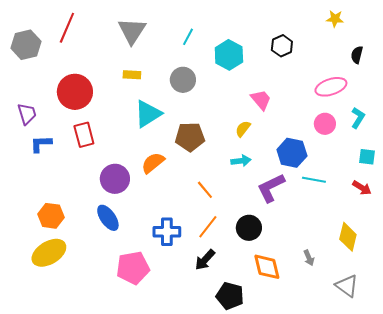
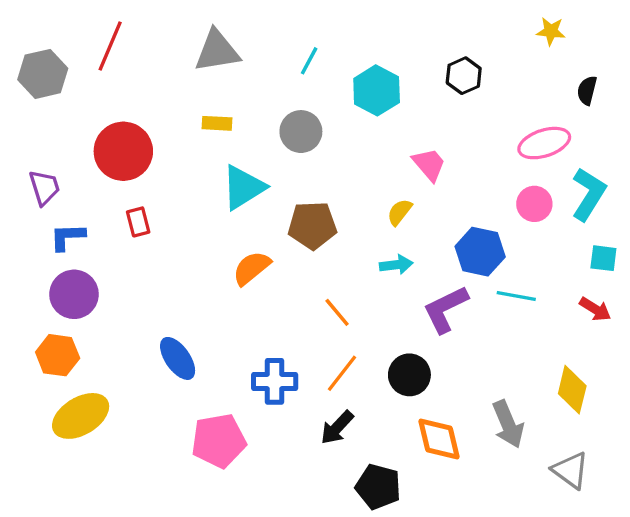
gray triangle: (132, 31) -> (217, 51), turned 48
cyan L-shape: (358, 118) -> (589, 194), size x1.5
red rectangle: (84, 135) -> (138, 222), size x0.7
purple circle: (115, 179) -> (74, 294), moved
orange hexagon: (51, 216) -> (58, 355), moved
gray arrow: (309, 258) -> (508, 424), size x1.8

